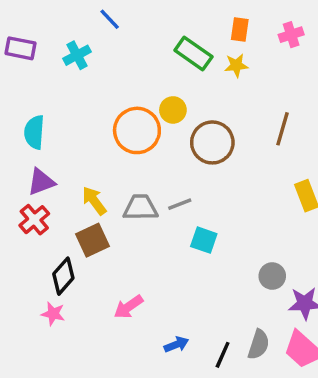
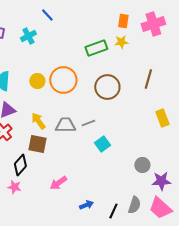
pink cross: (291, 35) -> (153, 24), size x1.6
green rectangle: (193, 53) -> (96, 48), moved, turned -55
yellow circle: (173, 110) -> (37, 81), moved
brown square: (92, 240) -> (37, 144), turned 36
cyan square: (204, 240) -> (102, 144), turned 35

